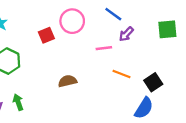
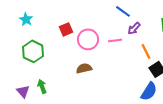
pink circle: (72, 21) -> (88, 39), moved
orange line: (122, 74) -> (146, 51), moved, turned 42

